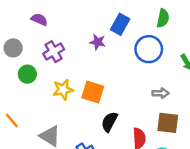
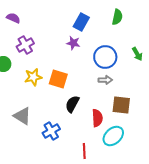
purple star: (98, 42) -> (73, 43), moved
blue circle: (149, 49) -> (105, 57), moved
gray arrow: (161, 93) -> (105, 80), moved

